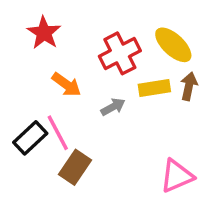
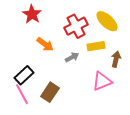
brown arrow: (189, 86) -> (116, 59), moved
pink line: (58, 133) -> (22, 94), moved
pink triangle: (177, 176) -> (102, 81), moved

